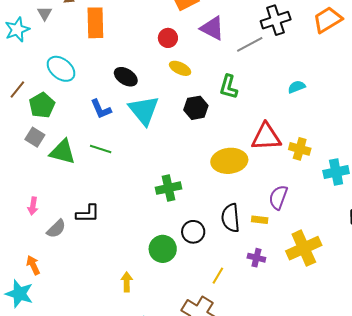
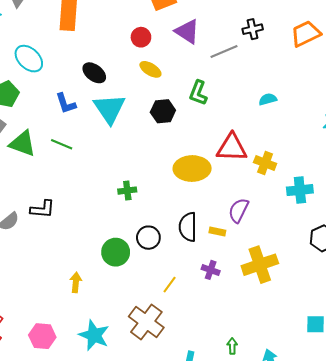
black cross: (276, 20) -> (253, 29), size x0.7
green cross: (168, 188) -> (127, 191), size x0.7

